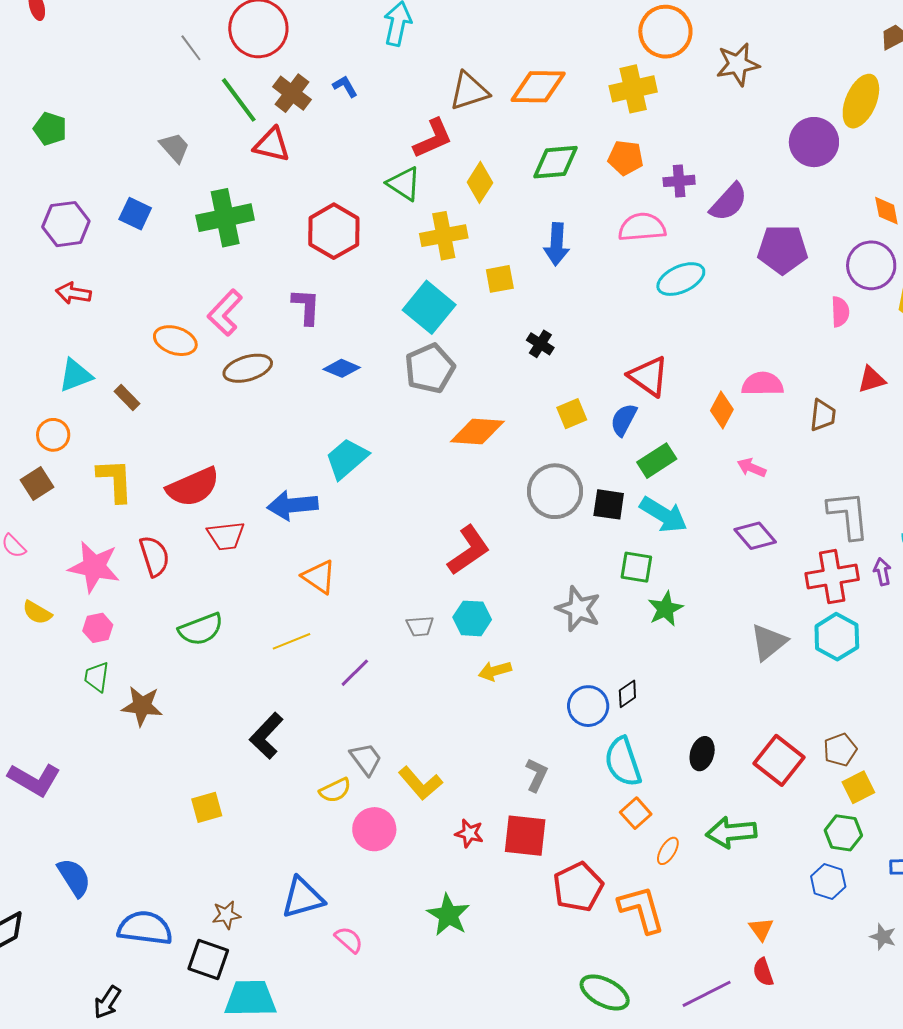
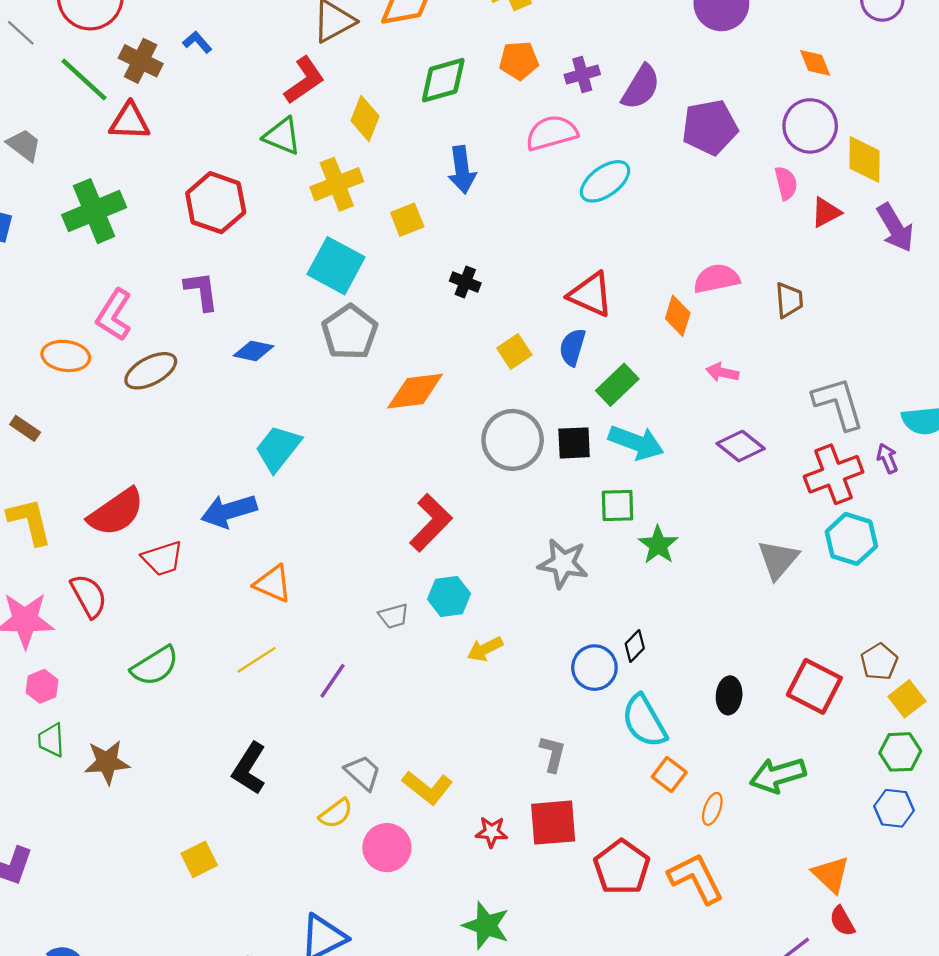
red triangle: (872, 379) -> (826, 212), moved
orange triangle: (761, 929) -> (831, 874), size x1.4

